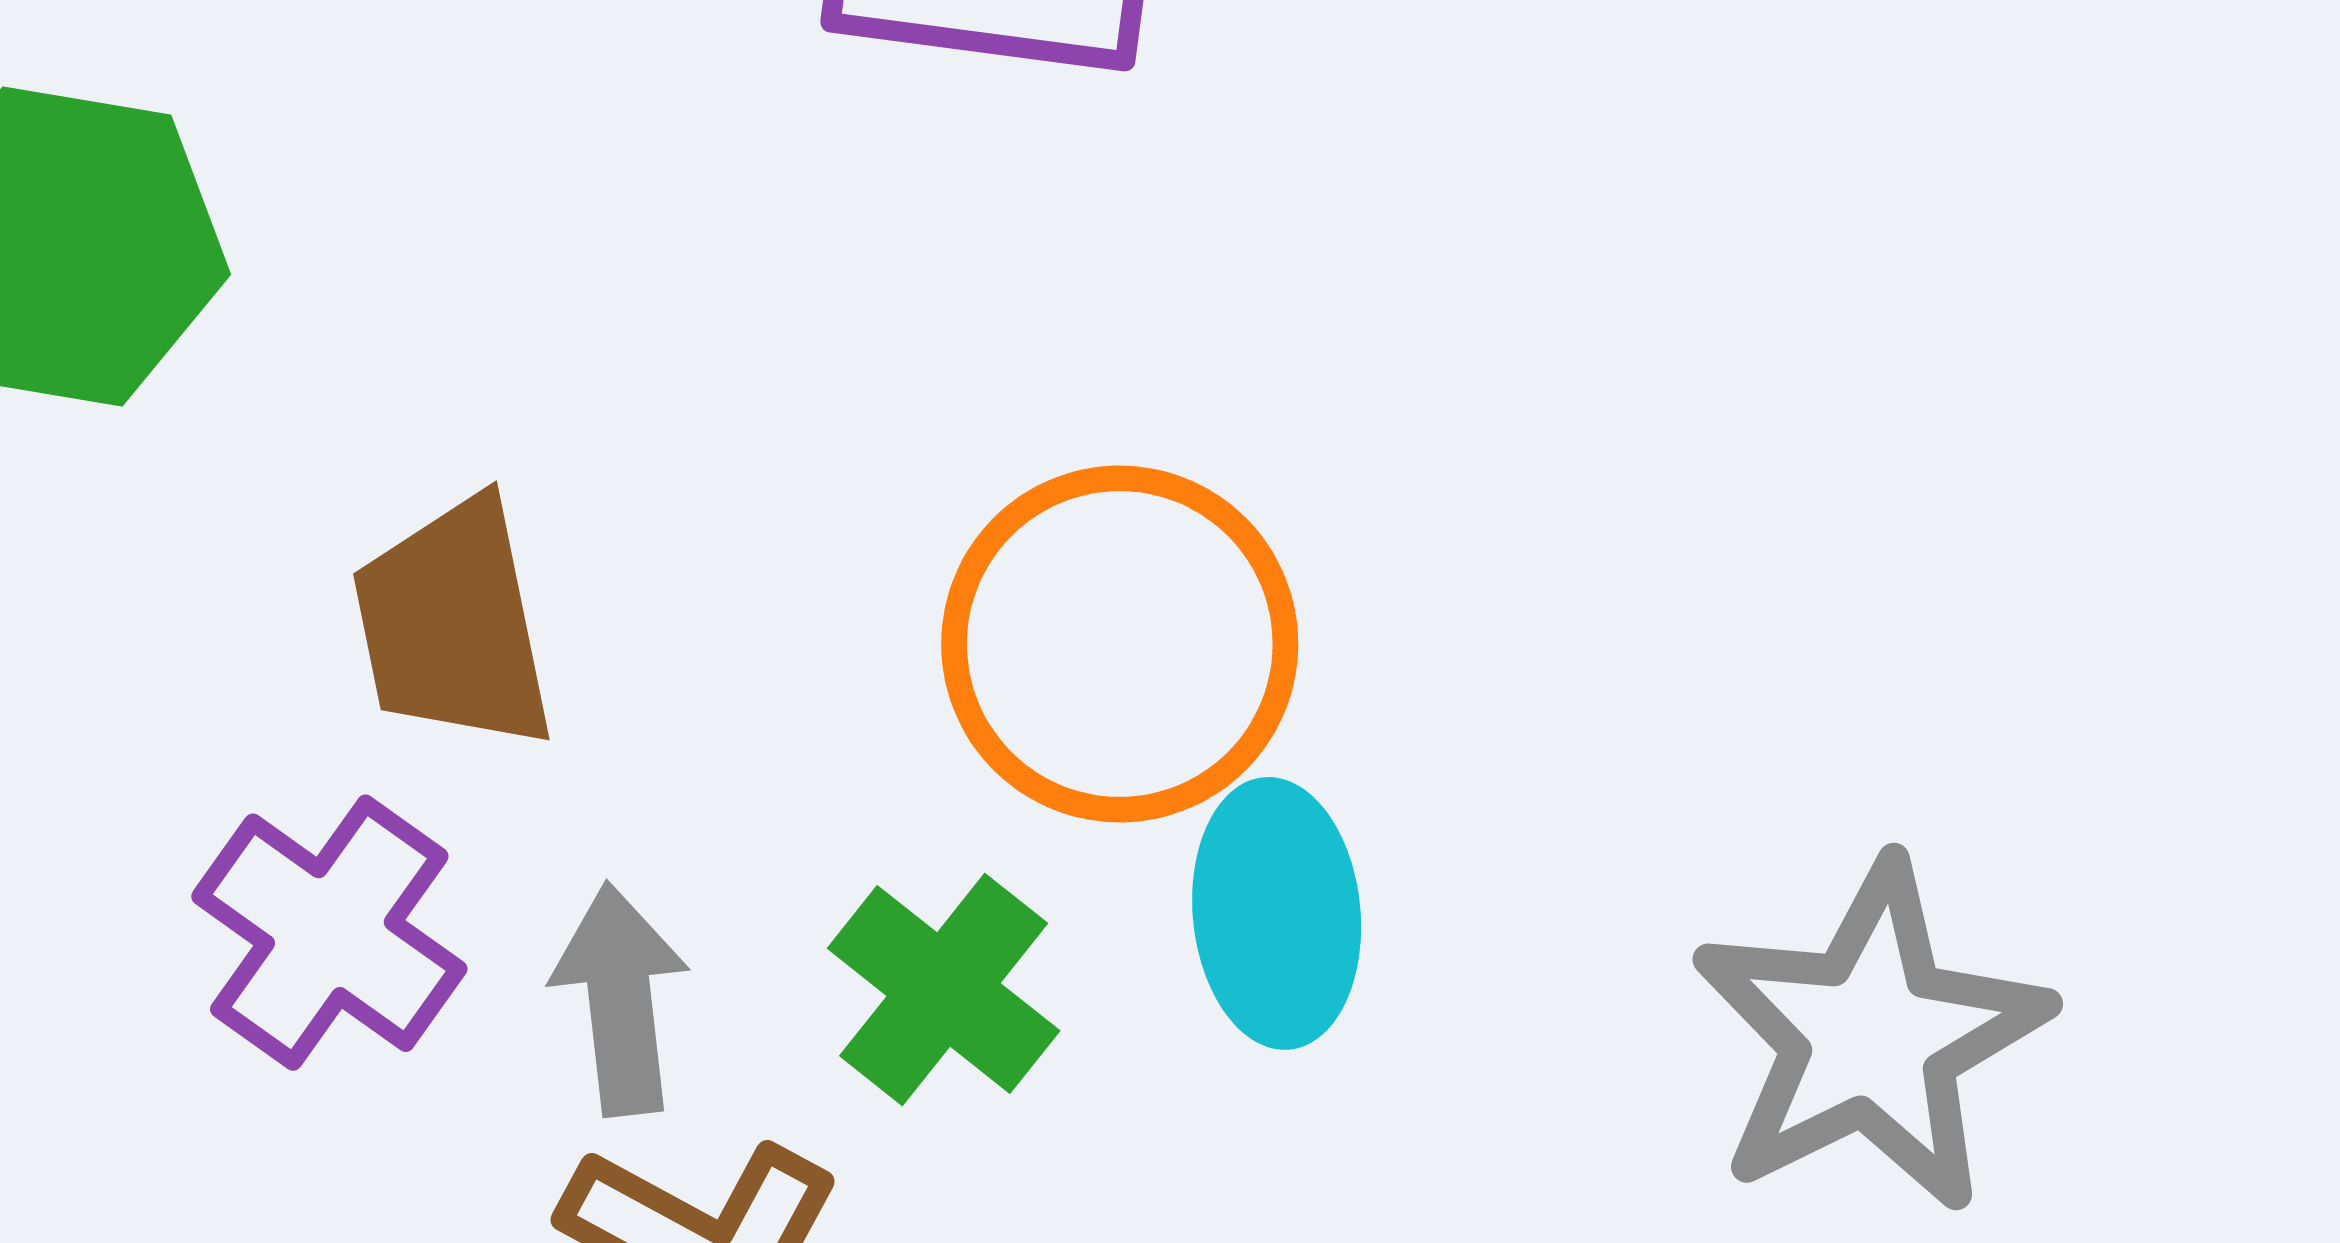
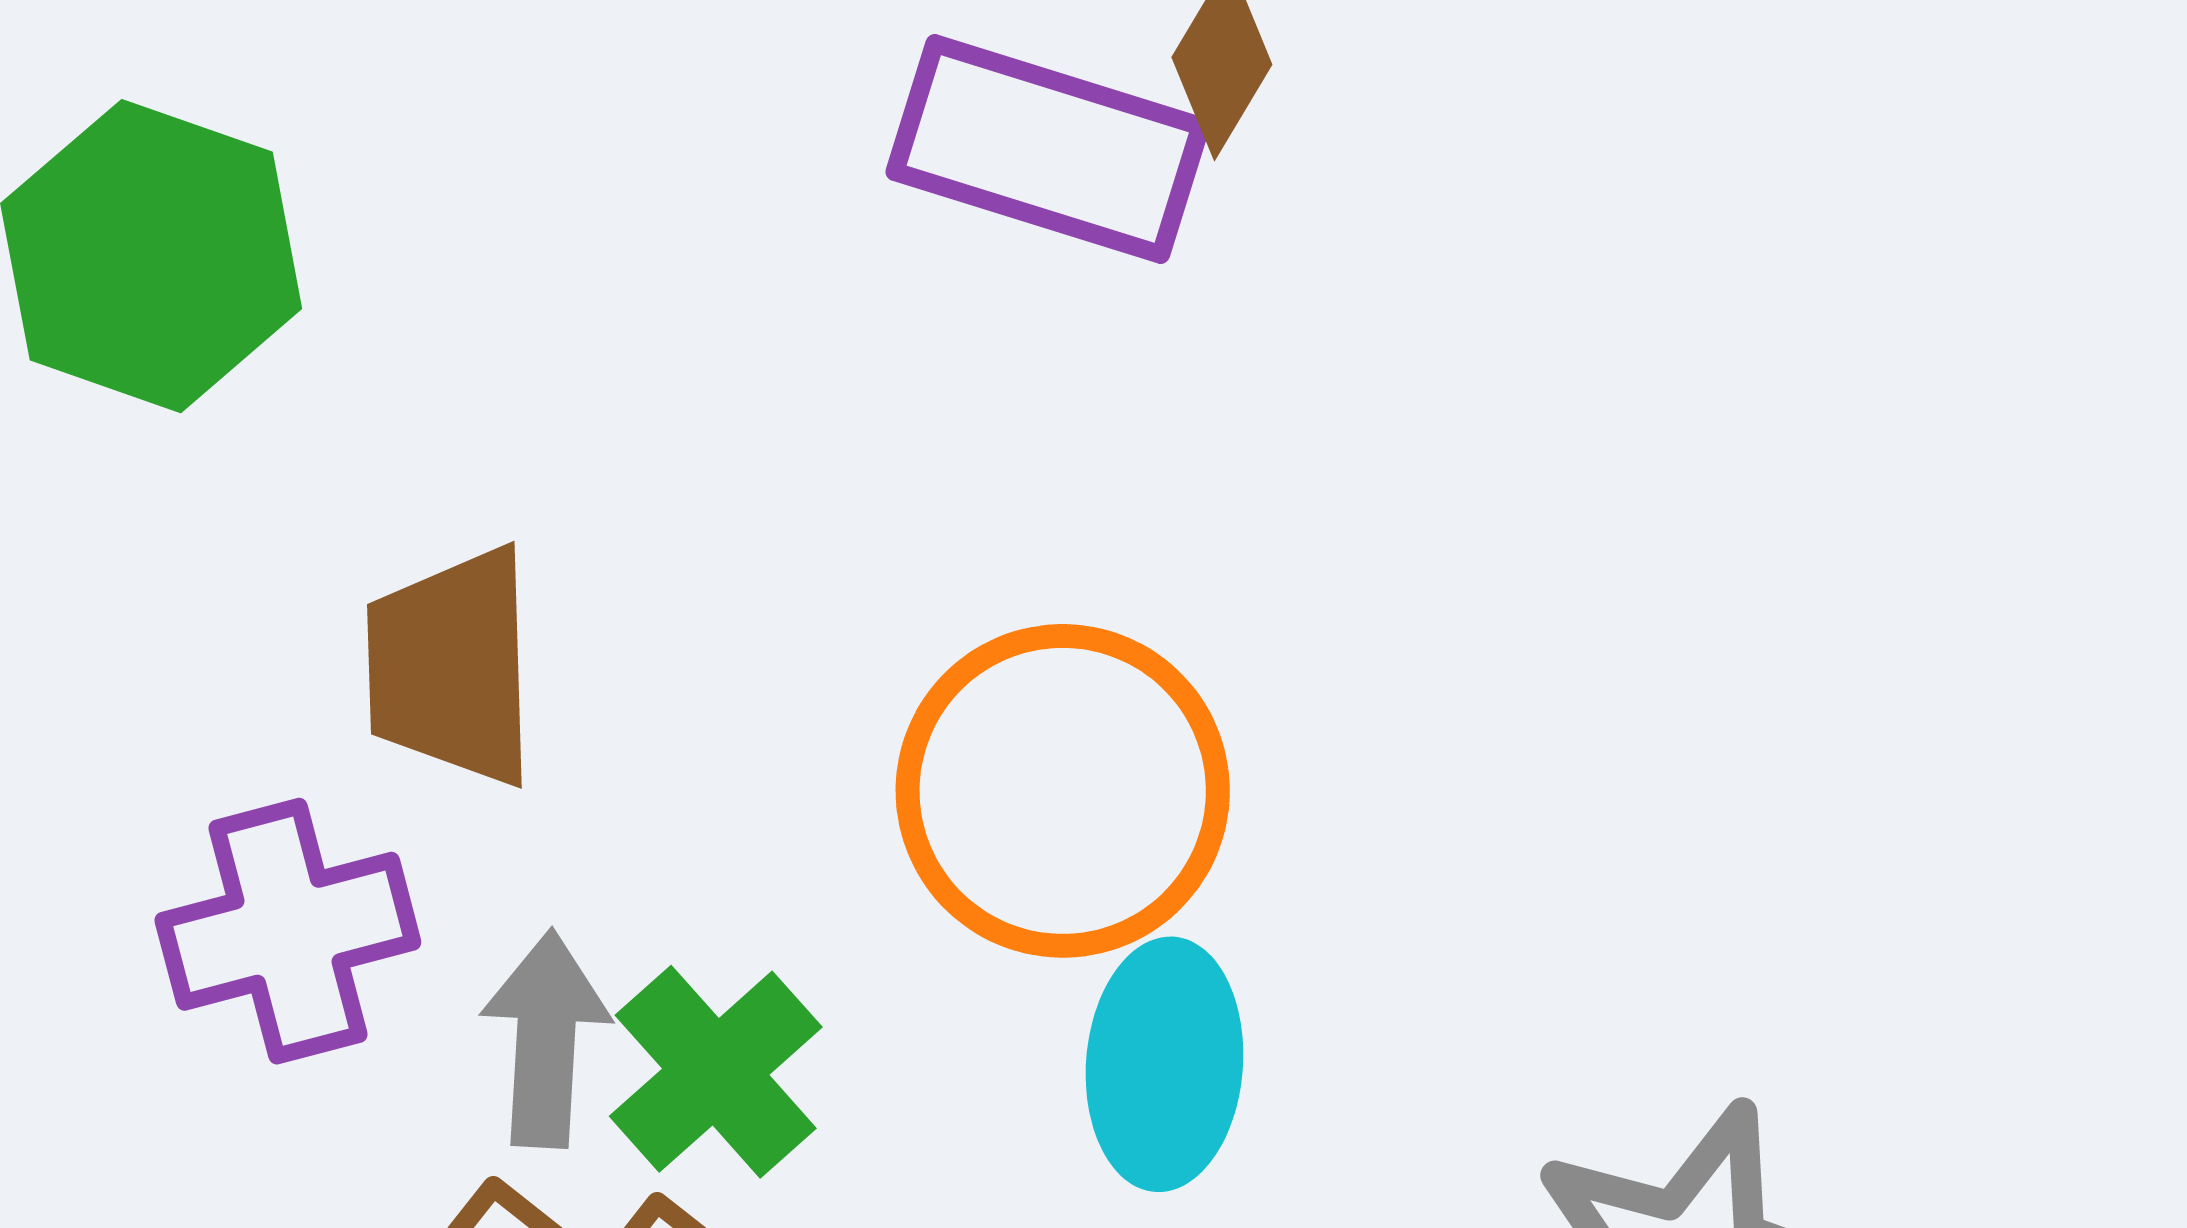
purple cross: (329, 933) -> (288, 931), turned 30
green cross: (944, 990) -> (716, 1072), moved

